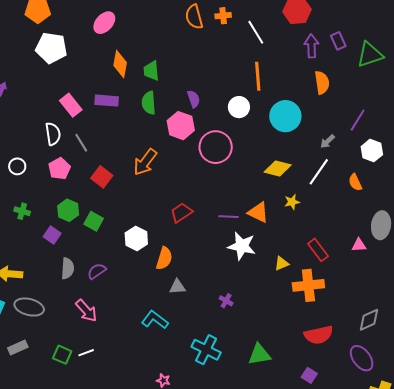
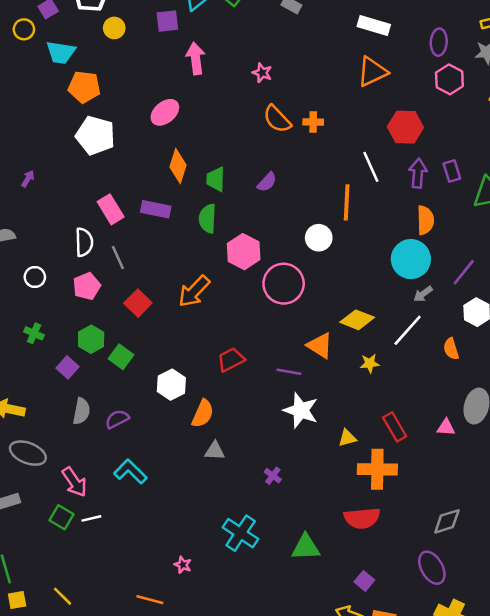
orange semicircle: (194, 17) -> (277, 119), turned -35
white line: (256, 32) -> (371, 167), moved
purple semicircle: (194, 99) -> (267, 182), moved, turned 54
cyan circle: (285, 116) -> (411, 259), moved
orange triangle: (258, 212) -> (320, 346), moved
pink arrow: (86, 311) -> (74, 482), moved
cyan L-shape: (155, 320) -> (130, 472), moved
red semicircle: (319, 335) -> (362, 518), moved

